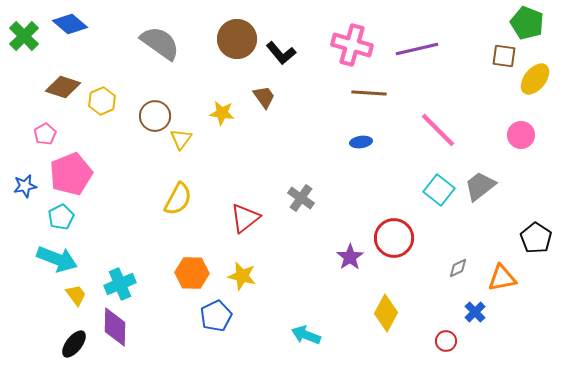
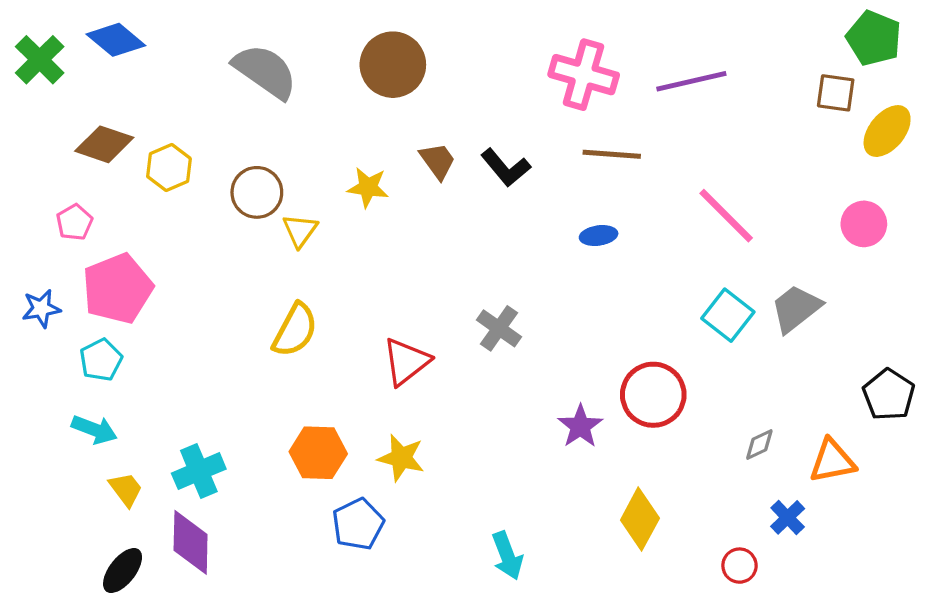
black L-shape: (281, 53) -> (506, 168), moved
cyan arrow: (57, 259) -> (94, 430), size x0.7
cyan arrow: (306, 335) -> (507, 556), turned -132

